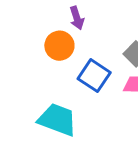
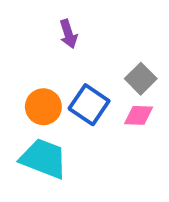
orange circle: (59, 46) -> (43, 107), moved

